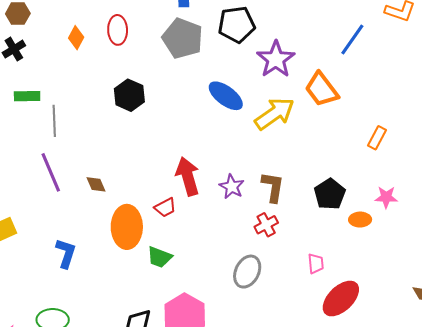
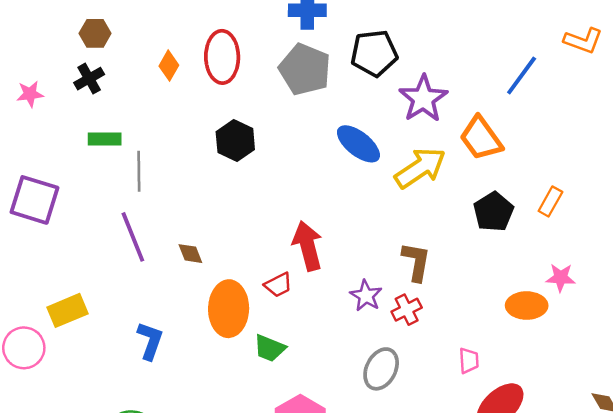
red ellipse: (118, 30) -> (222, 57), size x1.4
purple star: (232, 187) -> (366, 296), moved
black pentagon: (330, 194) -> (494, 212), moved
orange ellipse: (360, 220) -> (527, 306), size x1.4

